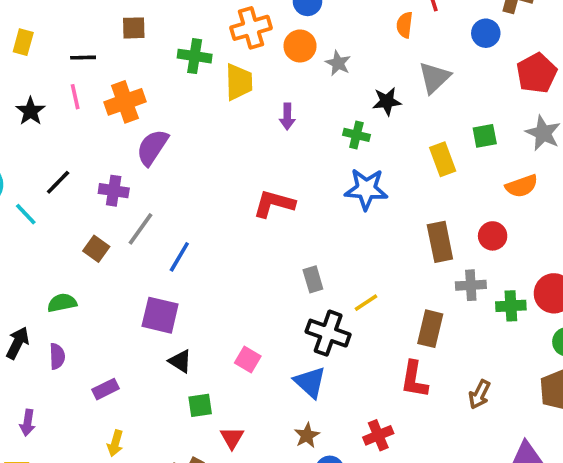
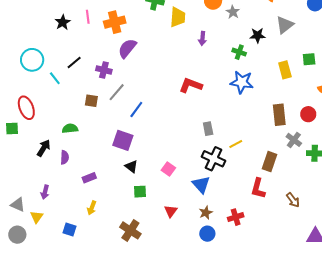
brown square: (96, 249) -> (91, 101), turned -32
gray cross: (471, 285) -> (294, 140), turned 35
brown arrow: (479, 394) -> (293, 200), turned -70
brown star: (307, 435) -> (206, 213), moved
red triangle: (232, 438) -> (171, 211), moved

